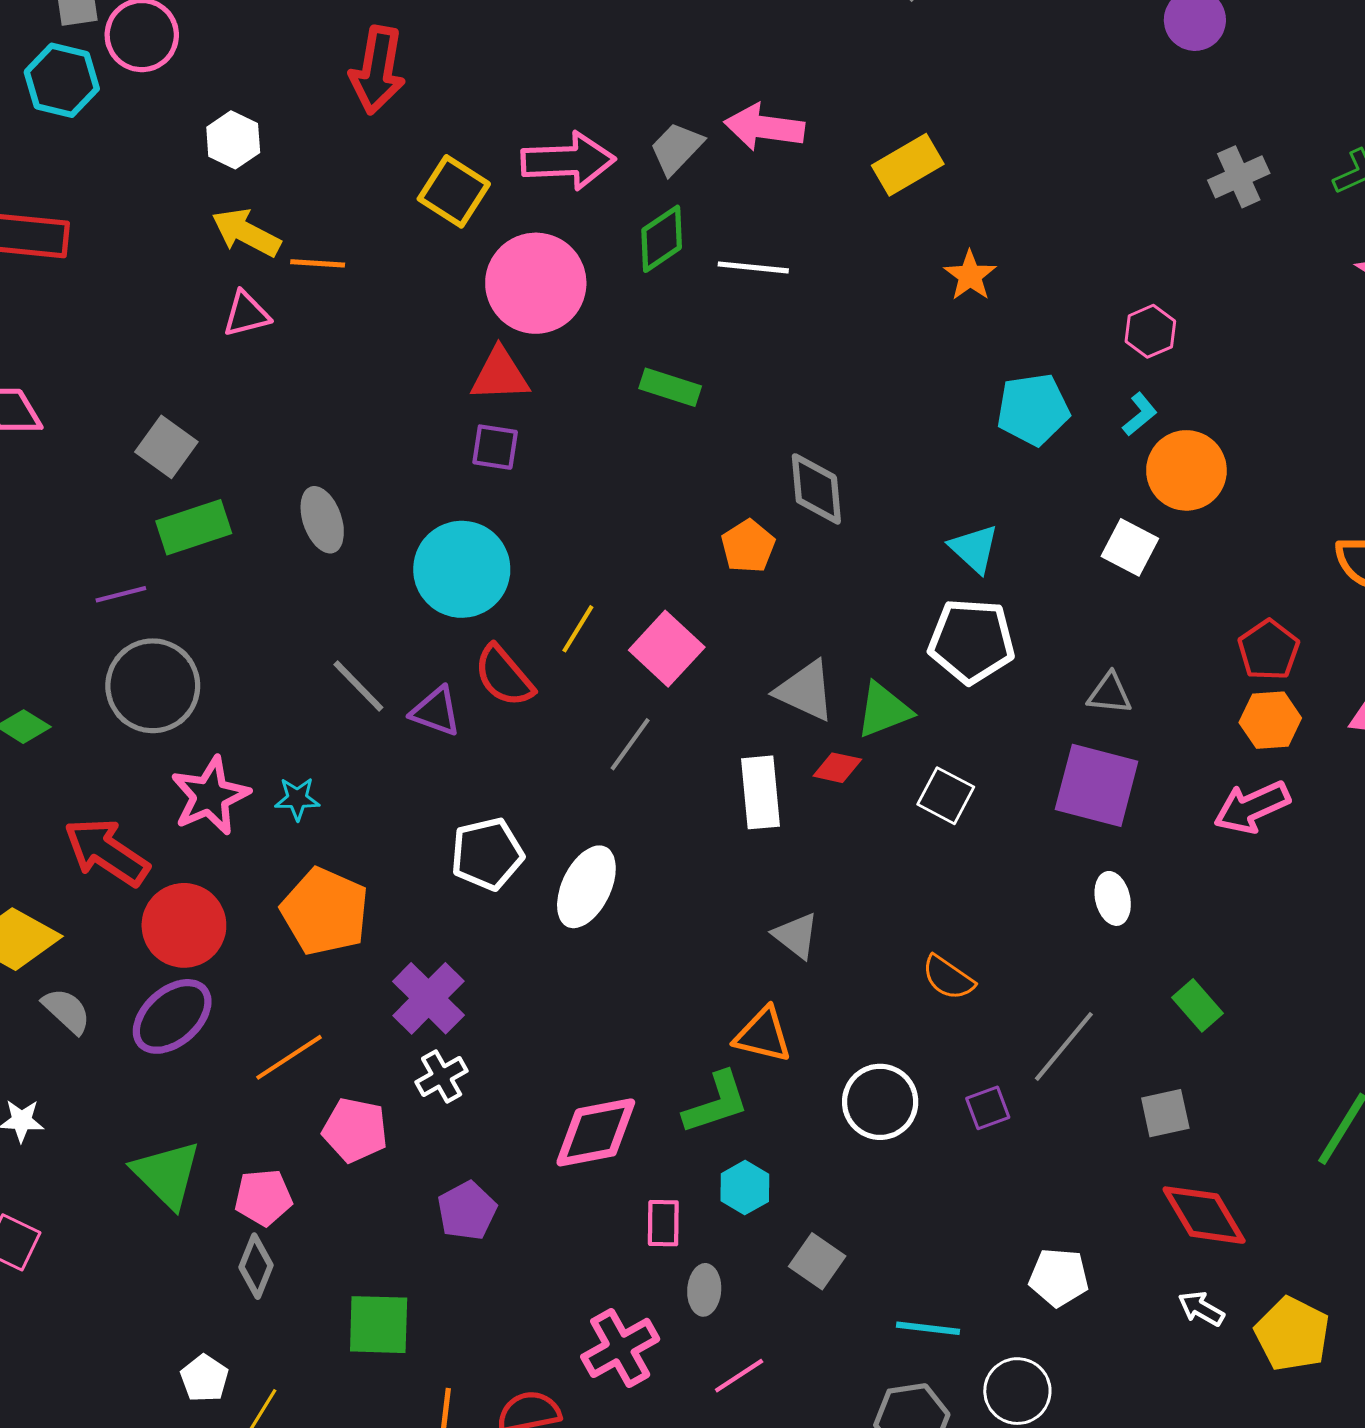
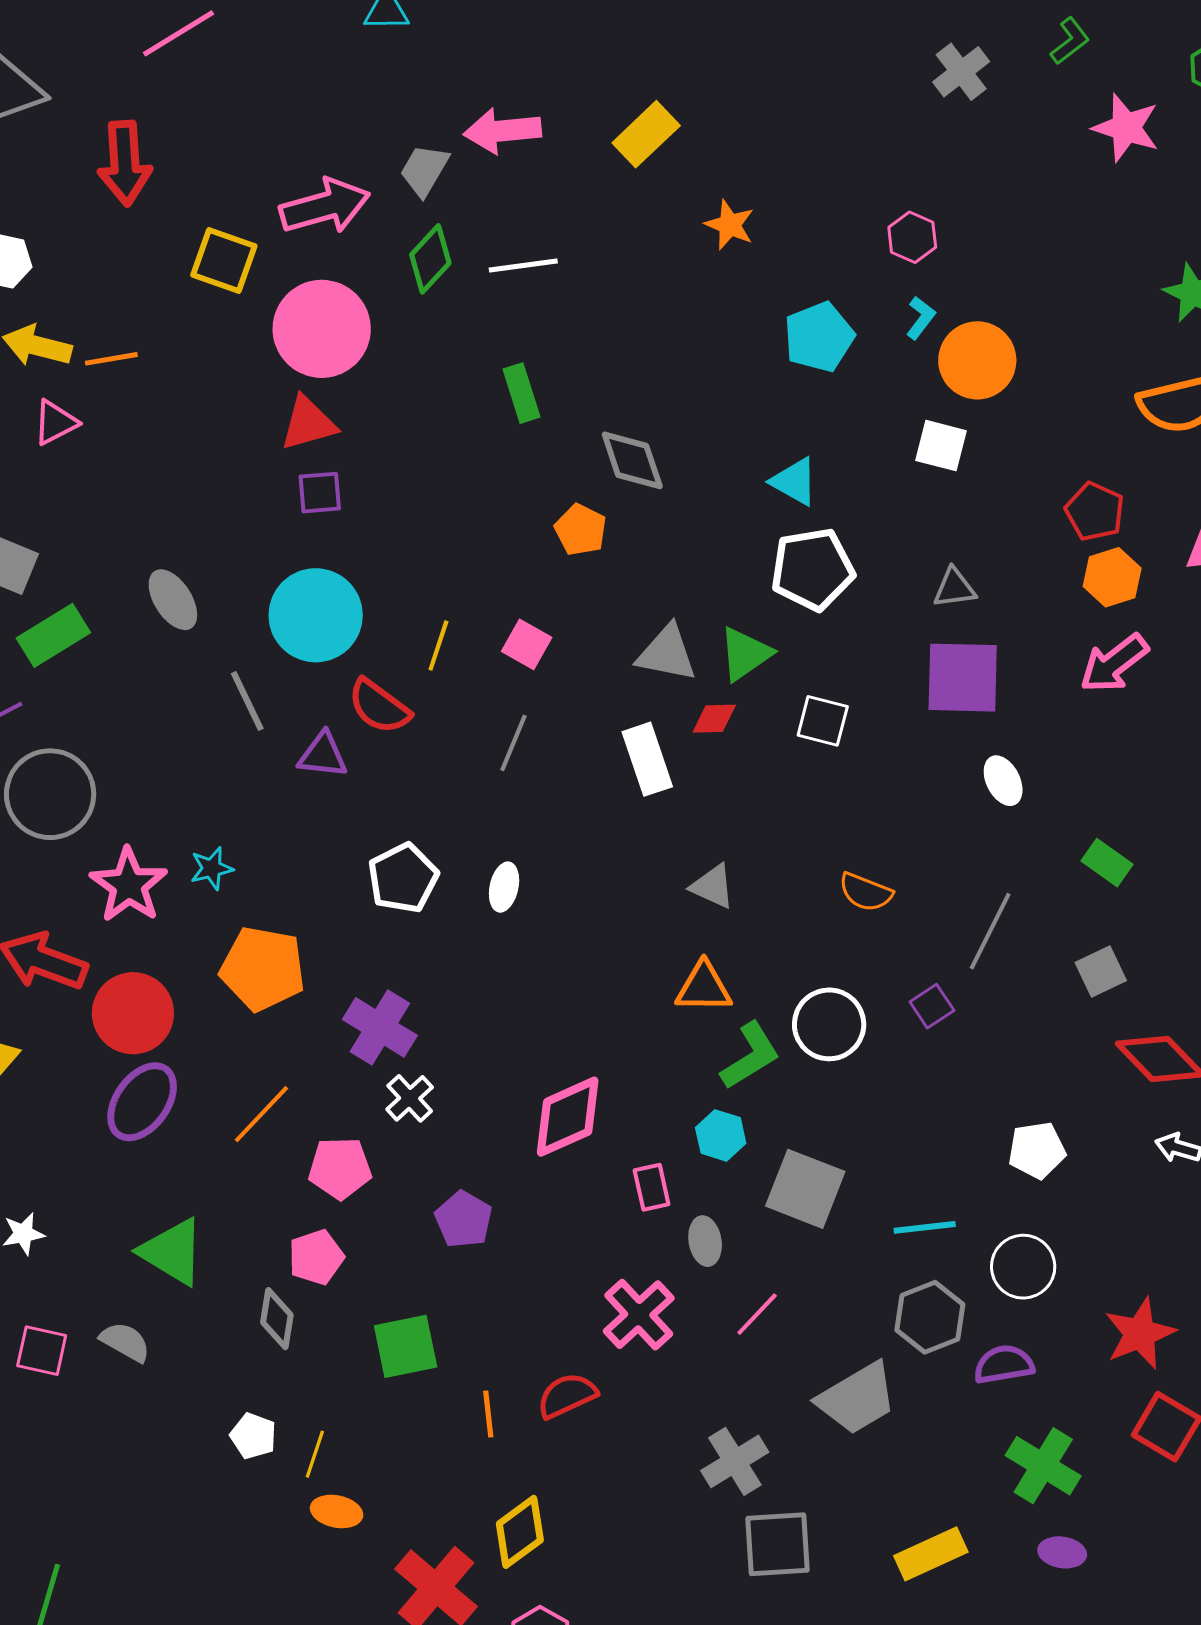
green rectangle: (670, 387) -> (521, 393), moved, turned 68
pink square: (667, 649) -> (527, 644), size x0.7
gray line: (358, 686) -> (247, 701), moved, turned 32
white ellipse: (586, 887) -> (504, 887), size x0.6
gray semicircle: (67, 1011) -> (125, 1342), moved
green L-shape: (716, 1103) -> (750, 1056), moved
pink pentagon: (263, 1197) -> (316, 1257), moved
gray square: (817, 1261) -> (805, 1189), size x1.5

